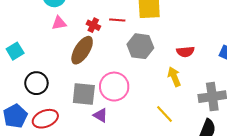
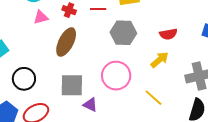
red cross: (93, 25) -> (69, 10), moved
yellow arrow: (174, 77) -> (160, 60), turned 78
pink circle: (114, 87) -> (116, 76), moved

